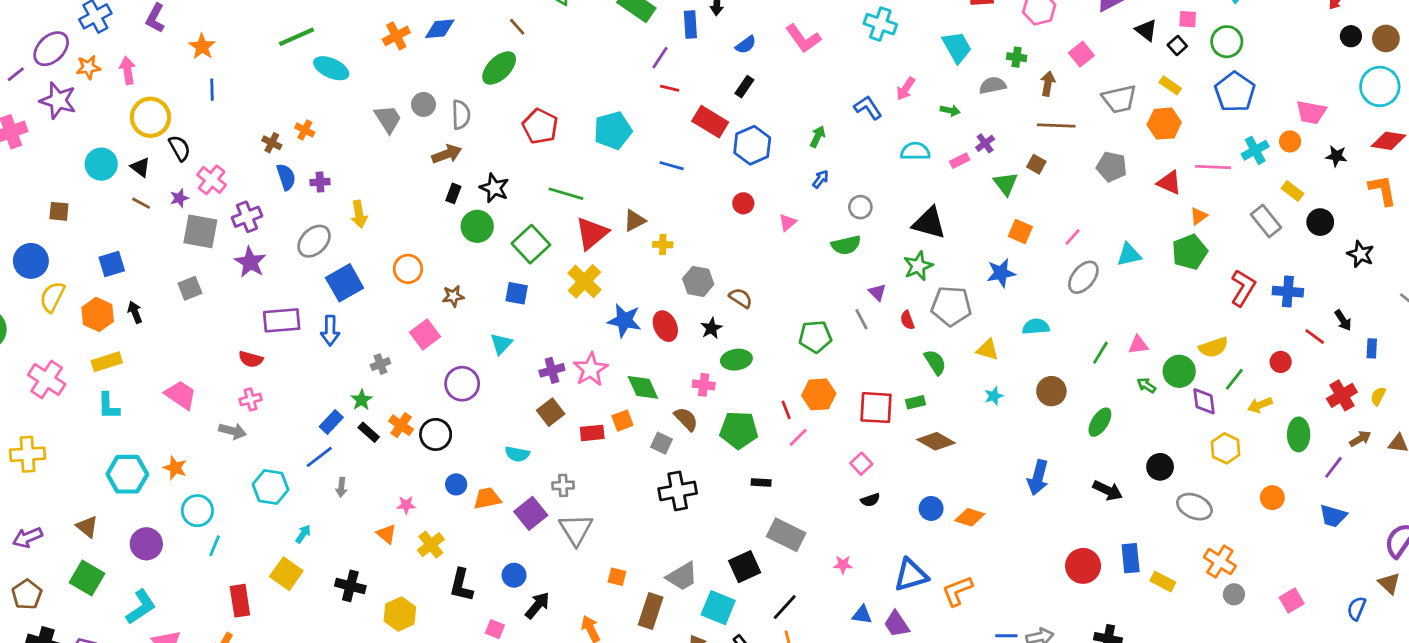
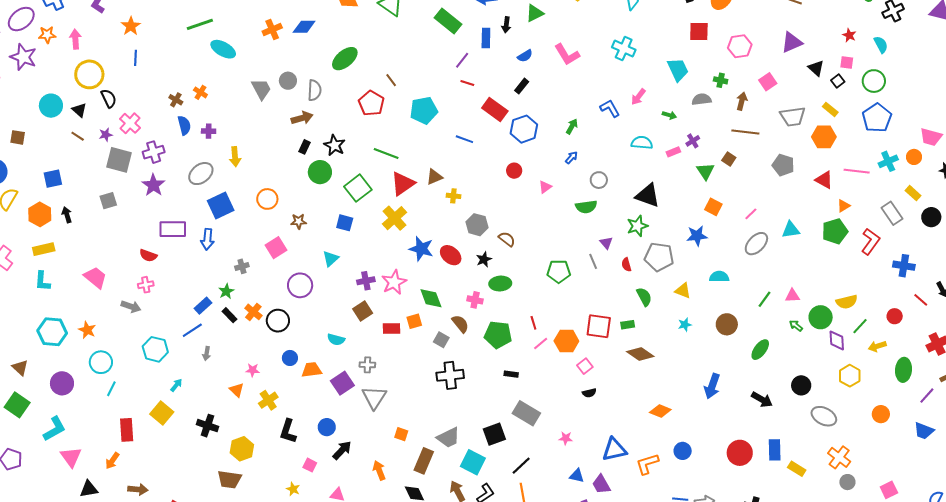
brown line: (517, 27) -> (391, 80), moved
red L-shape: (1243, 288) -> (871, 241), moved
red ellipse: (665, 326) -> (451, 255), turned -30
orange hexagon: (819, 394) -> (566, 341), moved
blue circle: (931, 508) -> (683, 451), moved

